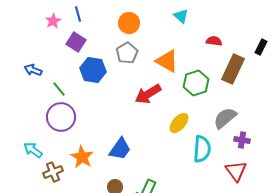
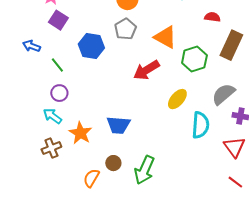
purple square: (76, 42) -> (58, 20), moved
purple circle: (61, 117) -> (59, 93), size x0.6
blue trapezoid: (120, 149) -> (118, 125), turned 60
cyan arrow: (33, 150) -> (52, 116), moved

